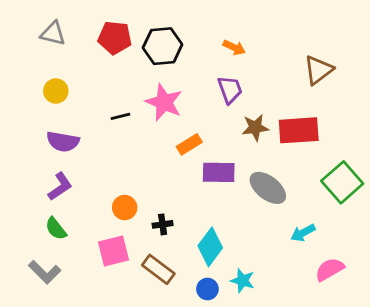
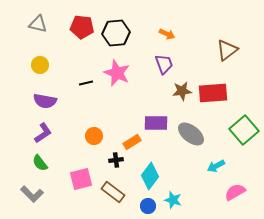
orange rectangle: (189, 144) -> (132, 142), moved
orange circle: (125, 208) -> (94, 136), moved

